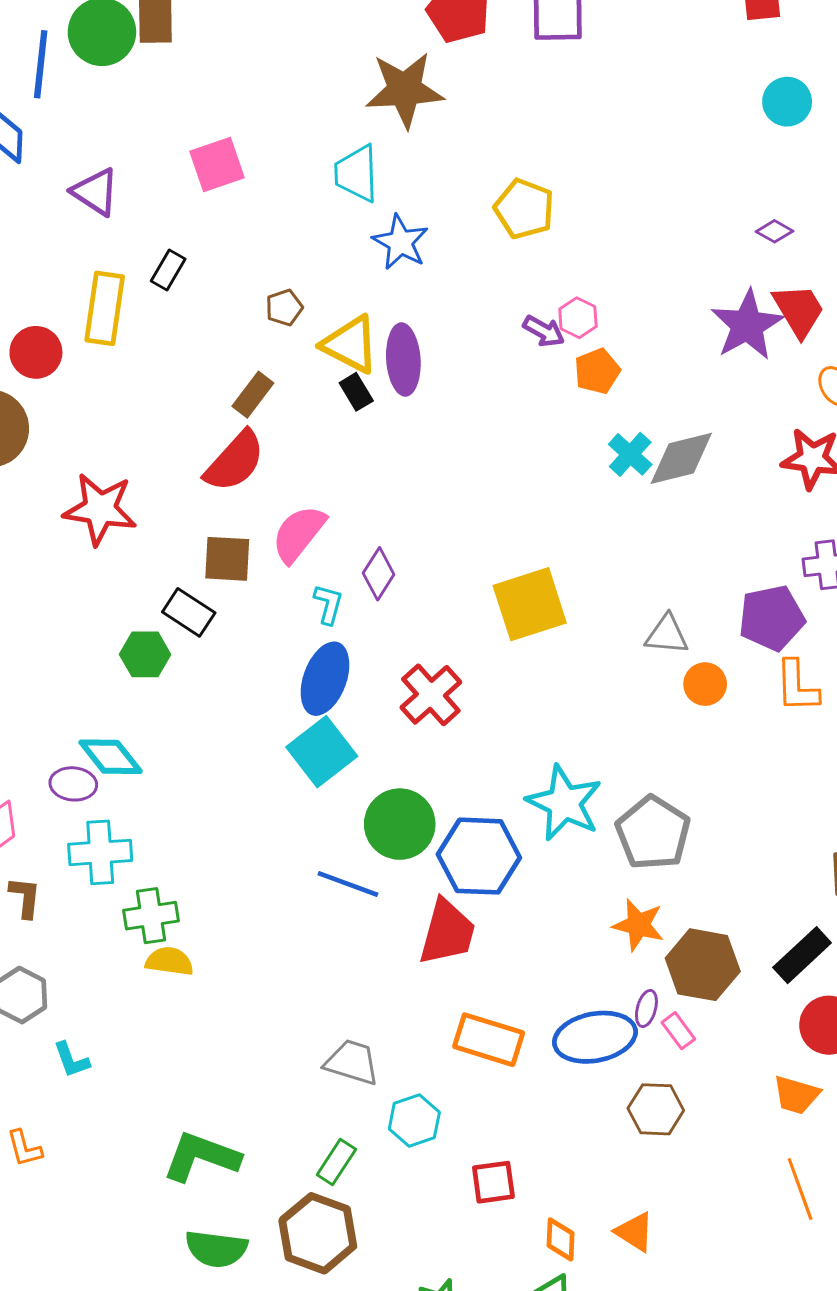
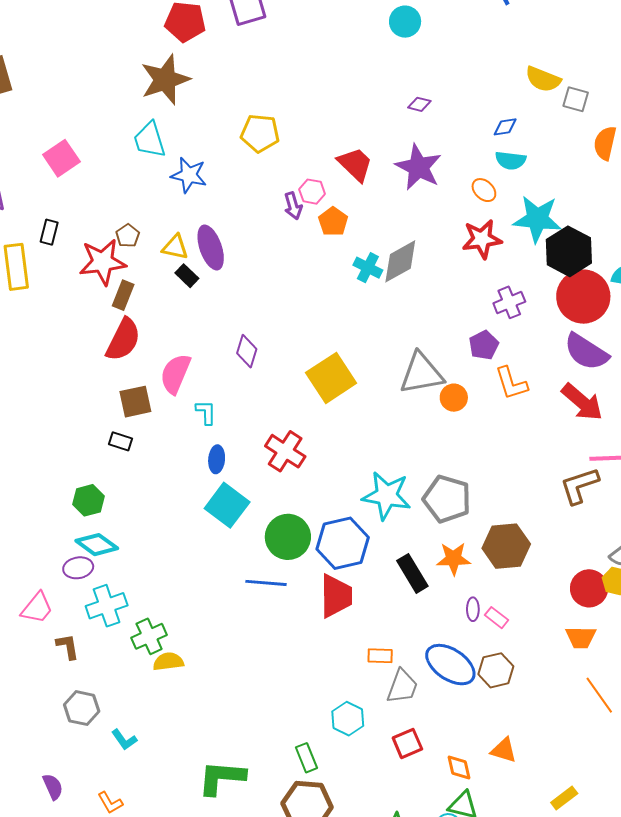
red trapezoid: (799, 310) -> (355, 164), moved
purple arrow: (544, 331) -> (293, 206), turned 60
yellow triangle: (350, 344) -> (175, 247), size x0.7
red star: (100, 509) -> (103, 262), moved
purple diamond: (379, 574) -> (247, 351), moved
black rectangle: (189, 612) -> (120, 441), size x0.7
purple pentagon: (772, 618) -> (484, 345), size x0.7
gray triangle: (667, 635) -> (421, 373), size x1.6
green hexagon: (145, 654) -> (88, 500), moved
blue ellipse: (325, 679) -> (217, 459), size x0.6
black rectangle: (802, 955) -> (412, 573), moved, turned -63
brown hexagon: (703, 965) -> (506, 546), moved
blue ellipse: (595, 1037) -> (450, 665), moved, turned 60
orange rectangle: (489, 1040) -> (380, 656), size x0.6
gray trapezoid: (352, 1062) -> (402, 687), moved, turned 108
green rectangle: (336, 1162) -> (306, 758), turned -40

